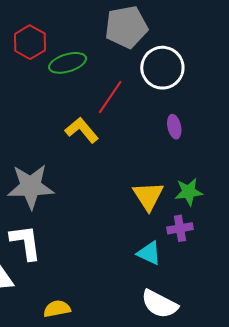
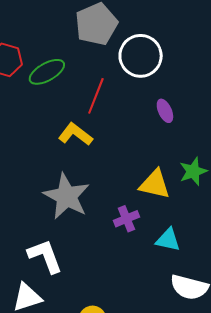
gray star: (31, 187) -> (66, 196), moved, turned -30
yellow triangle: (148, 196) -> (155, 184), turned -32
purple cross: (180, 228) -> (126, 219), moved

